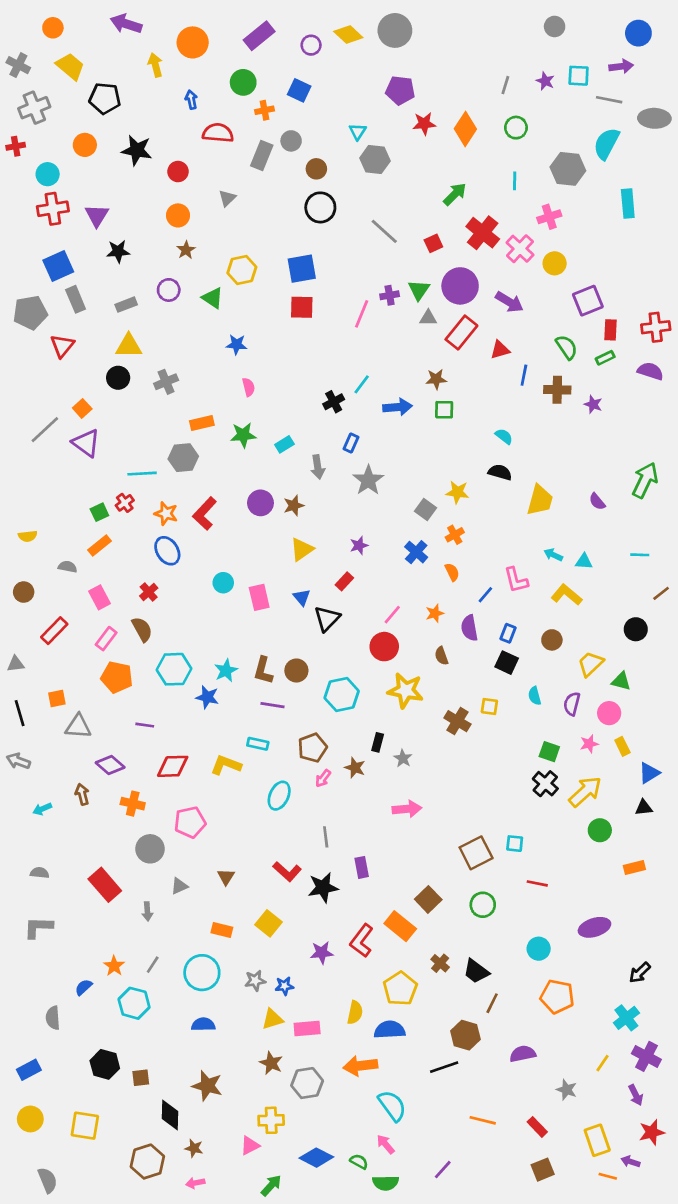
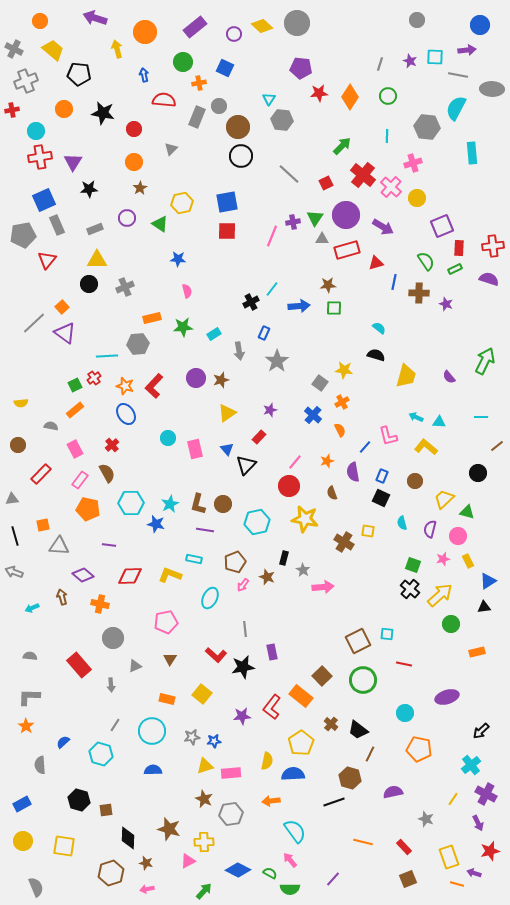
brown circle: (316, 169) -> (238, 127), size x1.5
red rectangle: (461, 333) -> (347, 250), turned 35
pink arrow: (407, 809) -> (323, 587), moved
pink pentagon: (190, 822) -> (166, 622), moved
green circle: (483, 905) -> (363, 680), size x1.4
orange star: (114, 966) -> (26, 726), moved
orange arrow: (360, 1066) -> (271, 801), size x0.7
brown star: (207, 1086) -> (169, 829), moved

